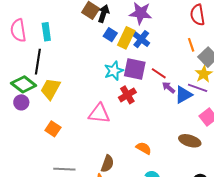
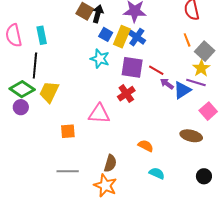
cyan star: (114, 71) -> (100, 59), moved, turned -30
orange square: (53, 129) -> (68, 131), moved, turned -35

